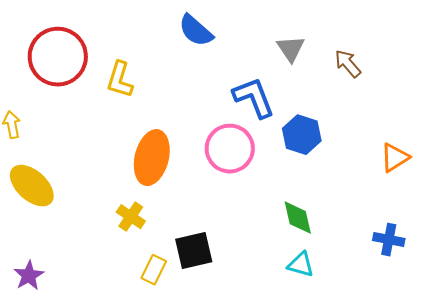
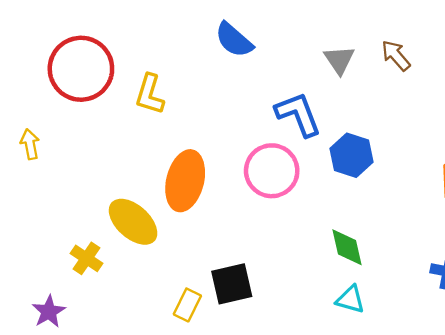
brown arrow: (348, 64) -> (396, 55), moved
yellow ellipse: (32, 186) -> (133, 222), moved
yellow cross: (131, 217) -> (86, 258), moved

